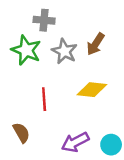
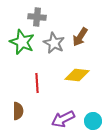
brown semicircle: (21, 133) -> (18, 111), turned 30

